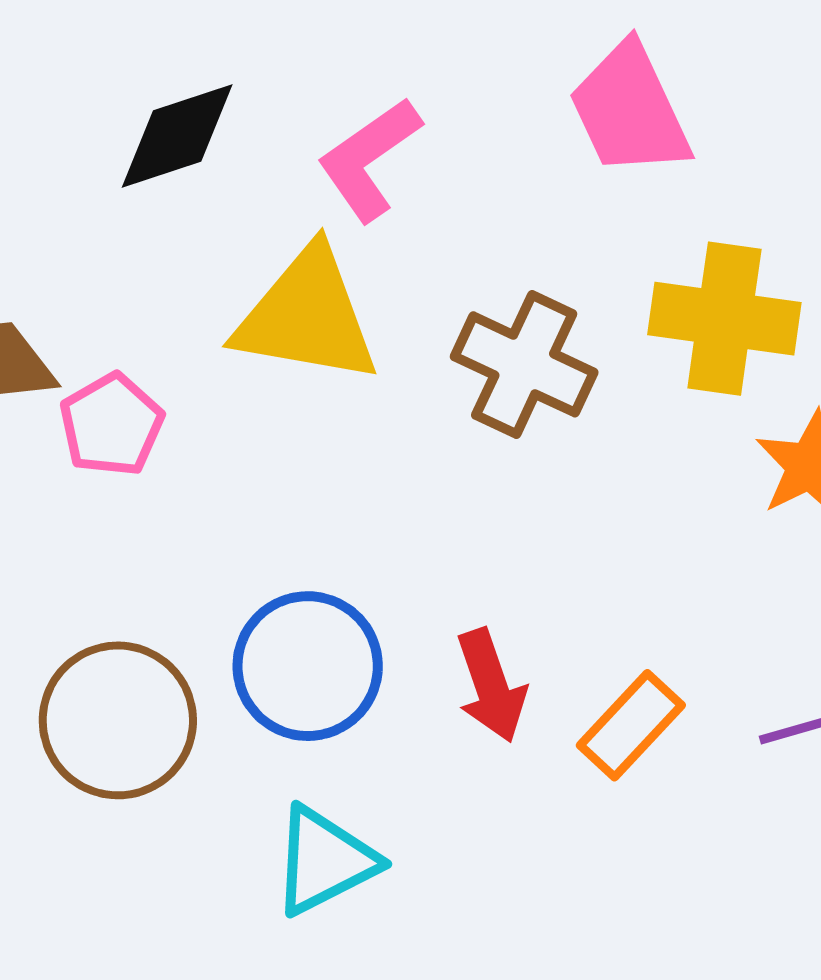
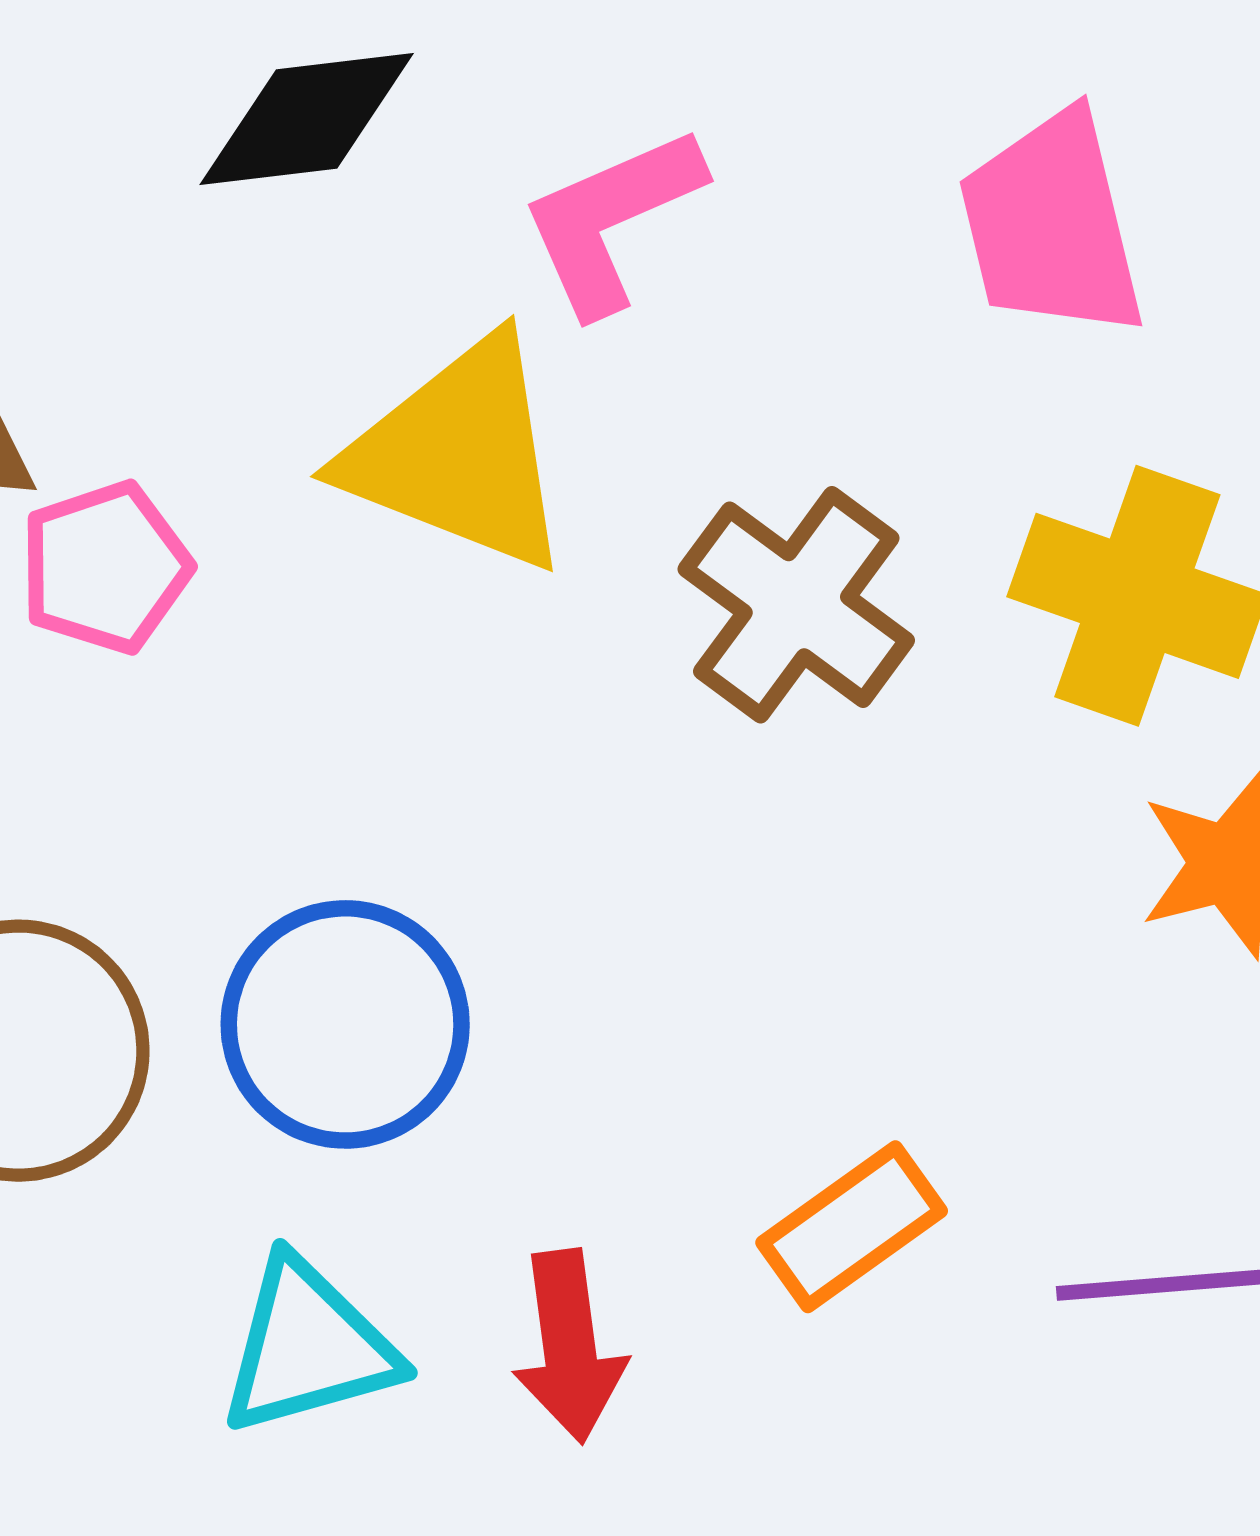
red arrow: (491, 686) -> (569, 1346), moved

